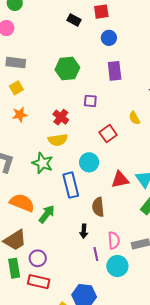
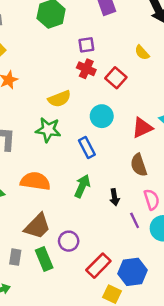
red cross: (61, 117) -> (86, 69), moved
blue rectangle: (71, 185) -> (87, 147), size x0.7
brown semicircle: (98, 207) -> (139, 165), moved
green arrow: (47, 214) -> (82, 186), moved
red rectangle: (39, 282) -> (98, 266), moved, turned -45

